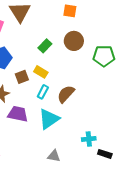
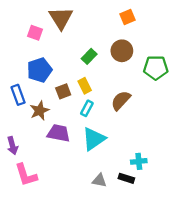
orange square: (70, 11) -> (128, 17), moved, turned -32
yellow rectangle: (41, 72) -> (85, 86), turned 32
brown semicircle: (66, 94) -> (121, 100), moved
black rectangle: (105, 154) -> (126, 178), moved

